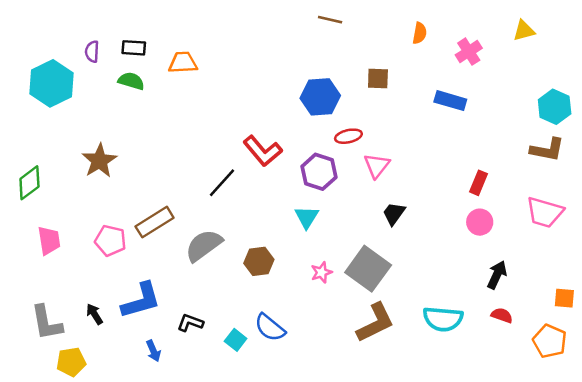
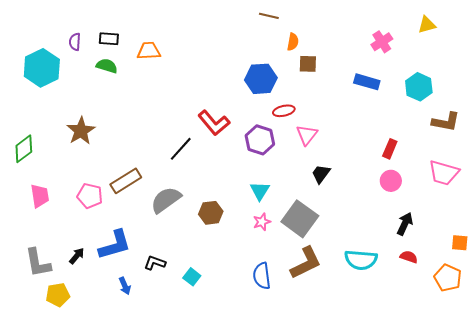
orange semicircle: (420, 33) -> (293, 42), moved
cyan hexagon: (555, 107) -> (419, 87), moved
cyan triangle: (307, 217) -> (260, 191), moved
black arrow: (94, 314) -> (77, 256), turned 72
blue semicircle: (270, 328) -> (262, 276), moved, turned 44

